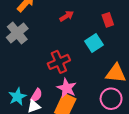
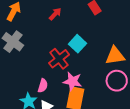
cyan square: (94, 43) -> (77, 44), moved
pink semicircle: (36, 95) -> (43, 86), moved

